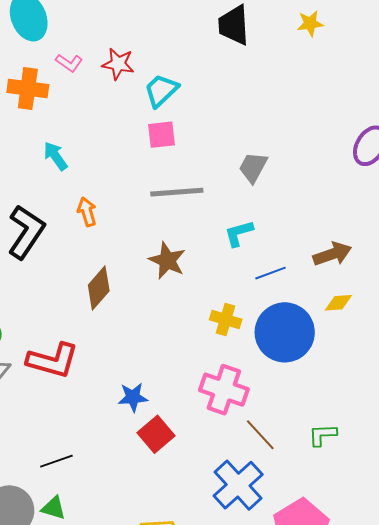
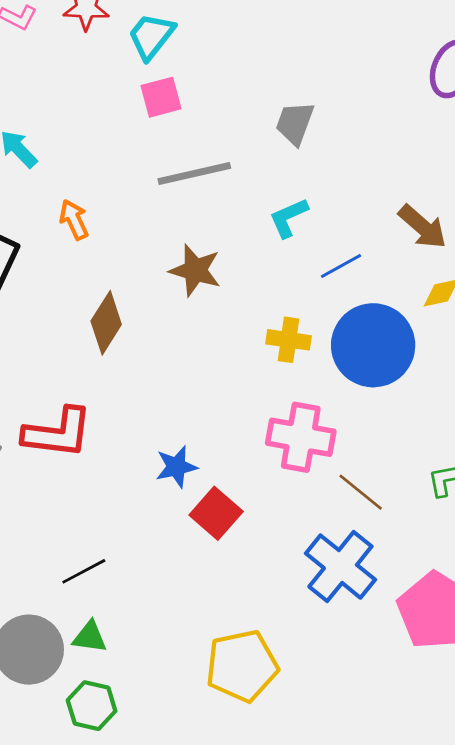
brown arrow: (332, 254) -> (423, 227), turned 69

